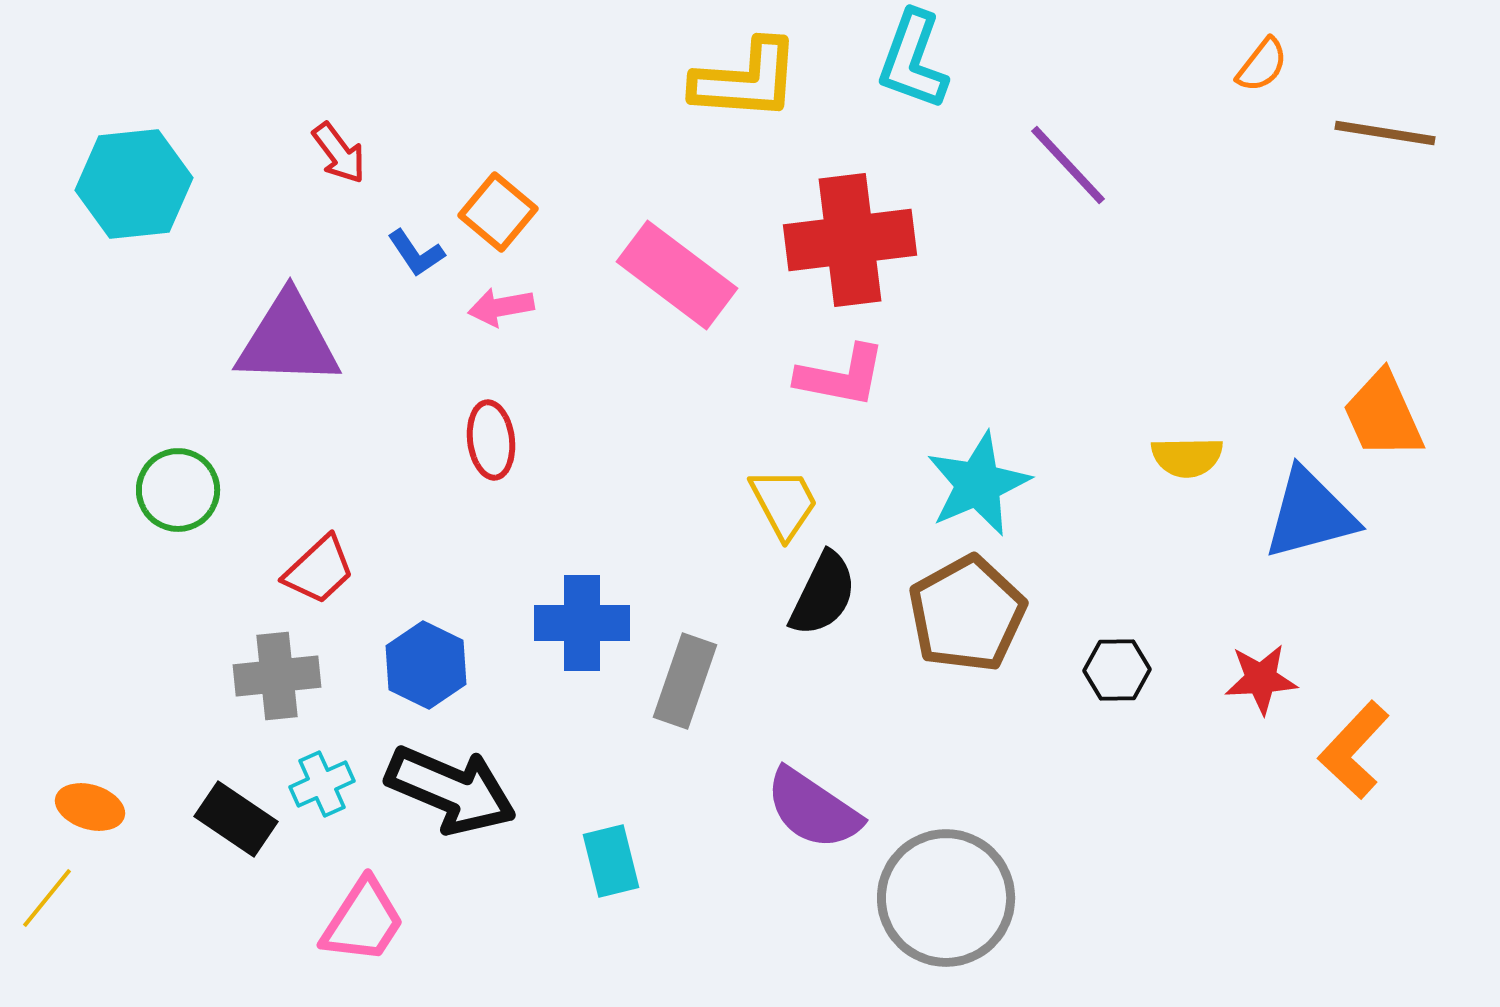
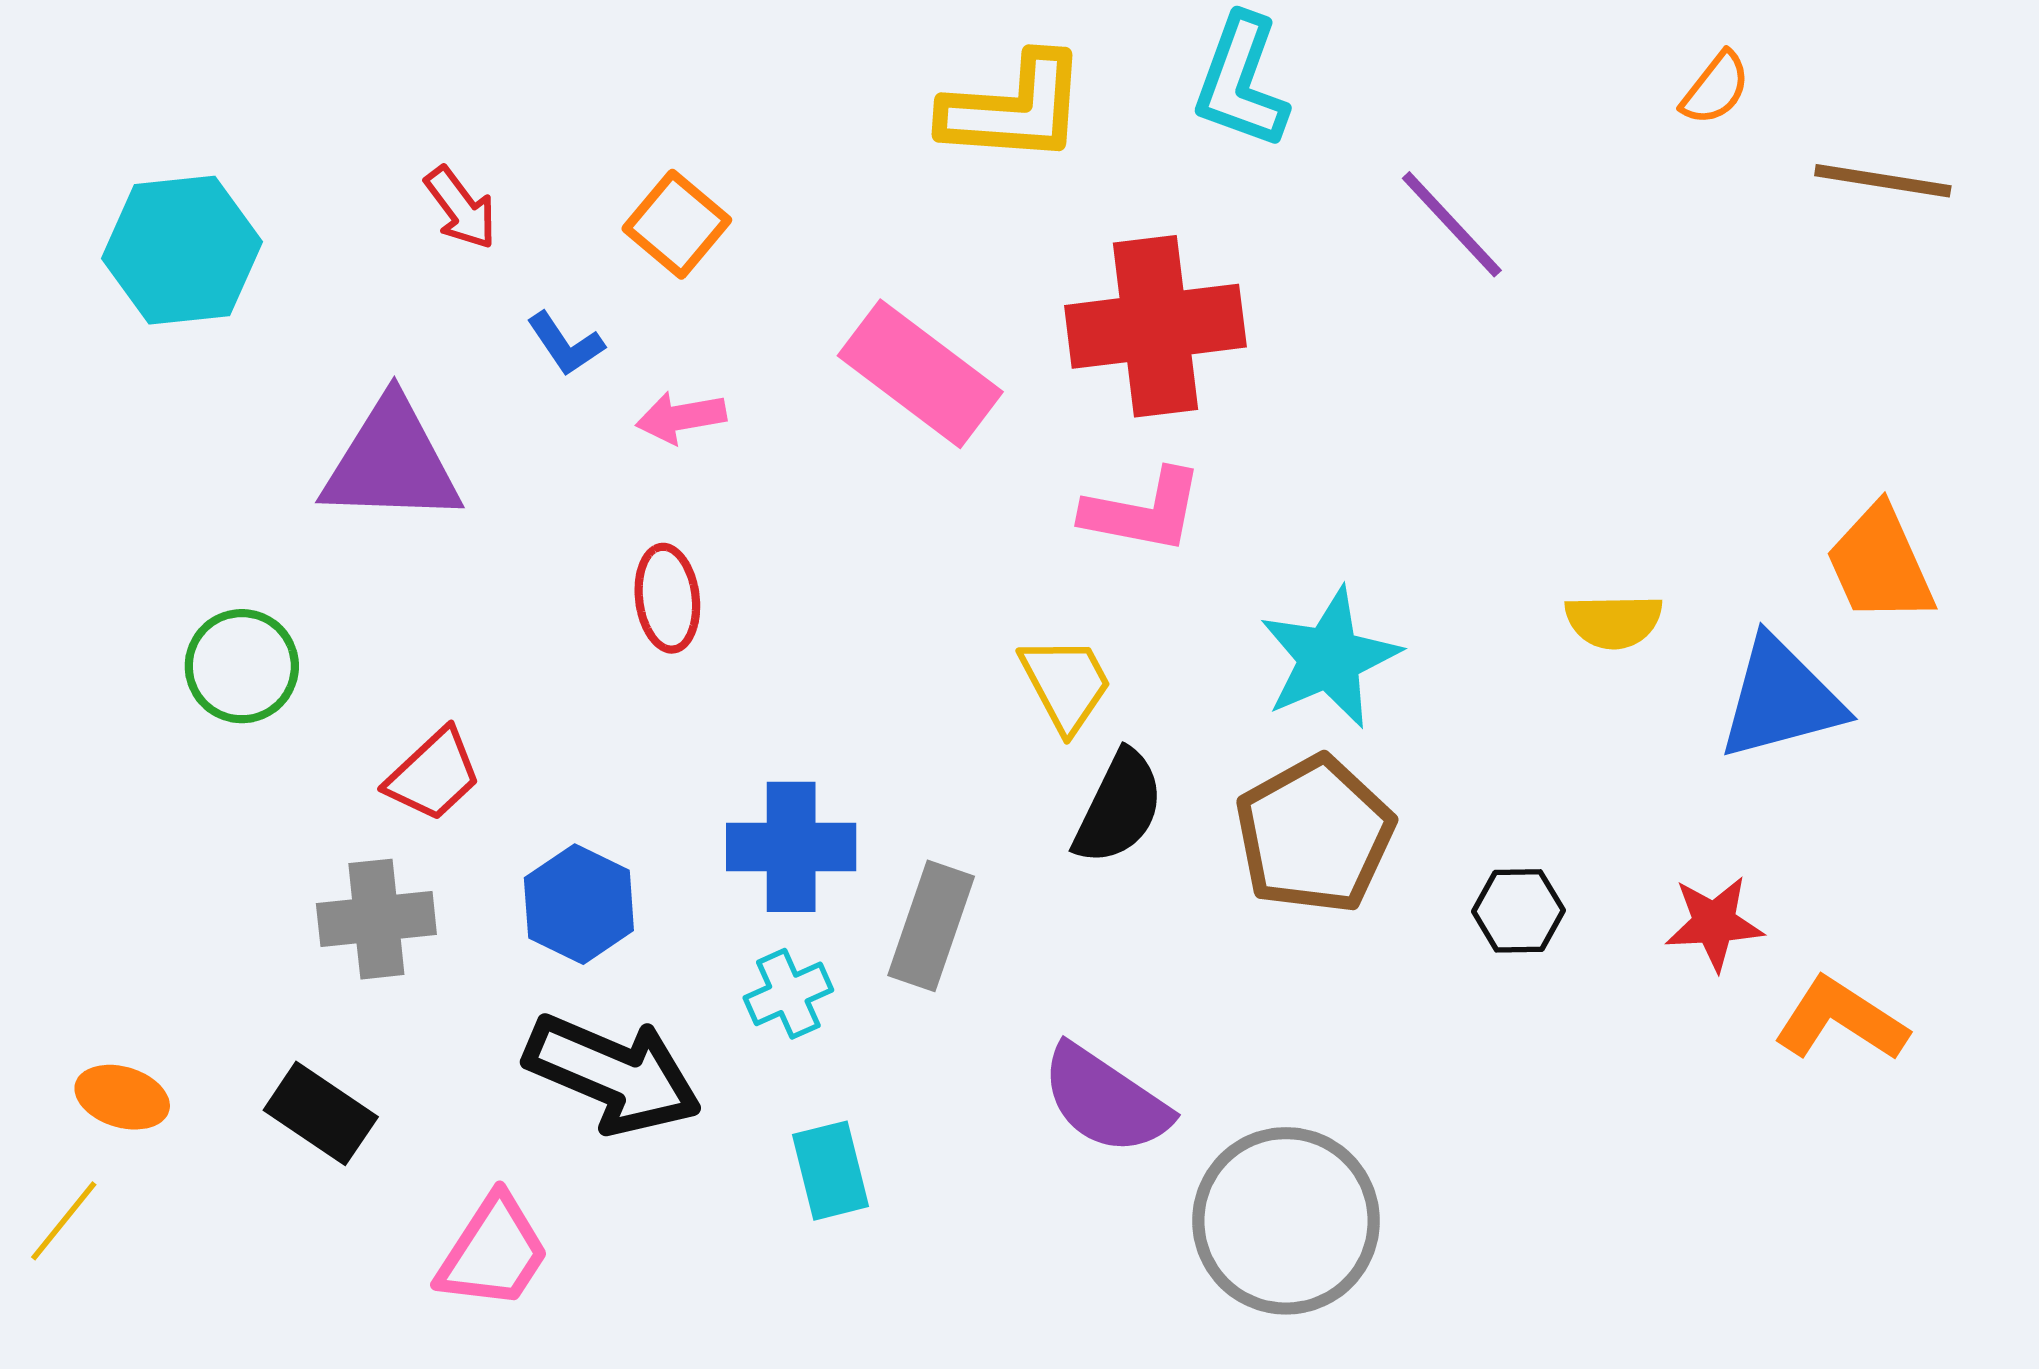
orange square: (498, 212) -> (677, 224), moved
orange L-shape: (1354, 750) -> (1841, 1020), turned 80
cyan cross: (322, 784) -> (788, 994), moved

